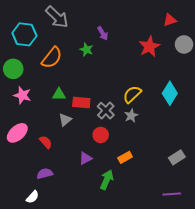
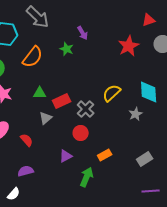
cyan diamond: (170, 93) -> (149, 92), turned -35
red rectangle: (81, 102) -> (62, 101), turned -30
gray star: (131, 116) -> (136, 114), moved
gray rectangle: (177, 157) -> (145, 159), moved

